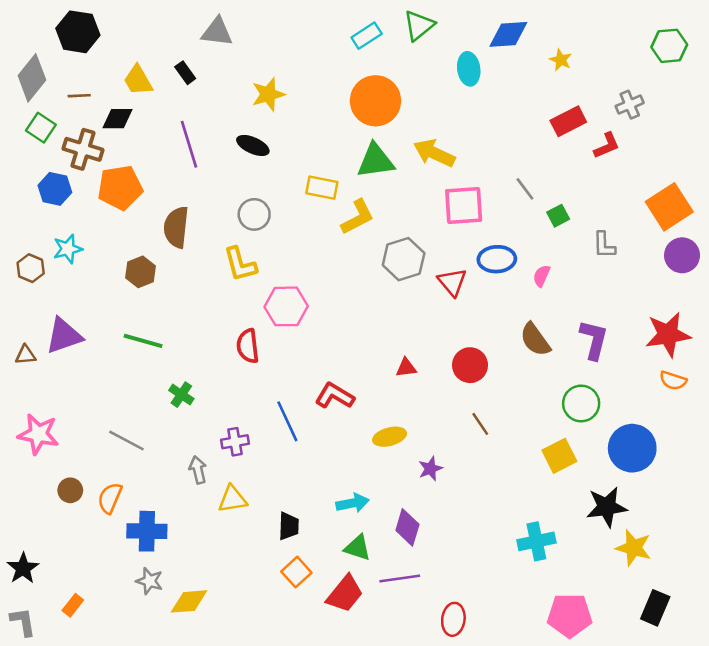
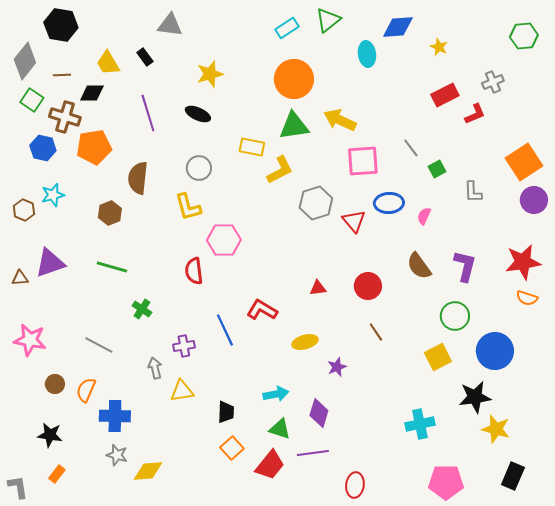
black star: (23, 568) -> (50, 435), moved, turned -30

